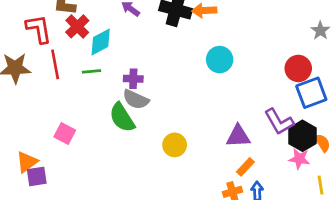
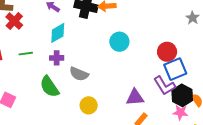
cyan diamond: (101, 42) -> (58, 33), moved
red circle: (298, 68) -> (167, 52), moved
blue square: (311, 93) -> (175, 69), moved
gray semicircle: (136, 99) -> (79, 74), moved

